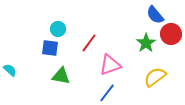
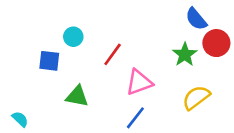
blue square: (50, 48) -> (49, 61), moved
cyan semicircle: (10, 70) -> (20, 119), moved

